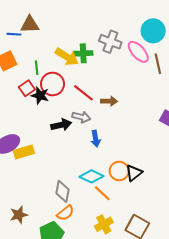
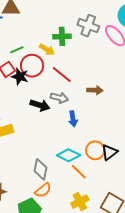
yellow arrow: (67, 57) -> (47, 50), moved, size x0.7
green line: (37, 68) -> (17, 50), turned 72
brown arrow: (109, 101) -> (95, 90), moved
black arrow: (61, 125) -> (40, 105), turned 30

